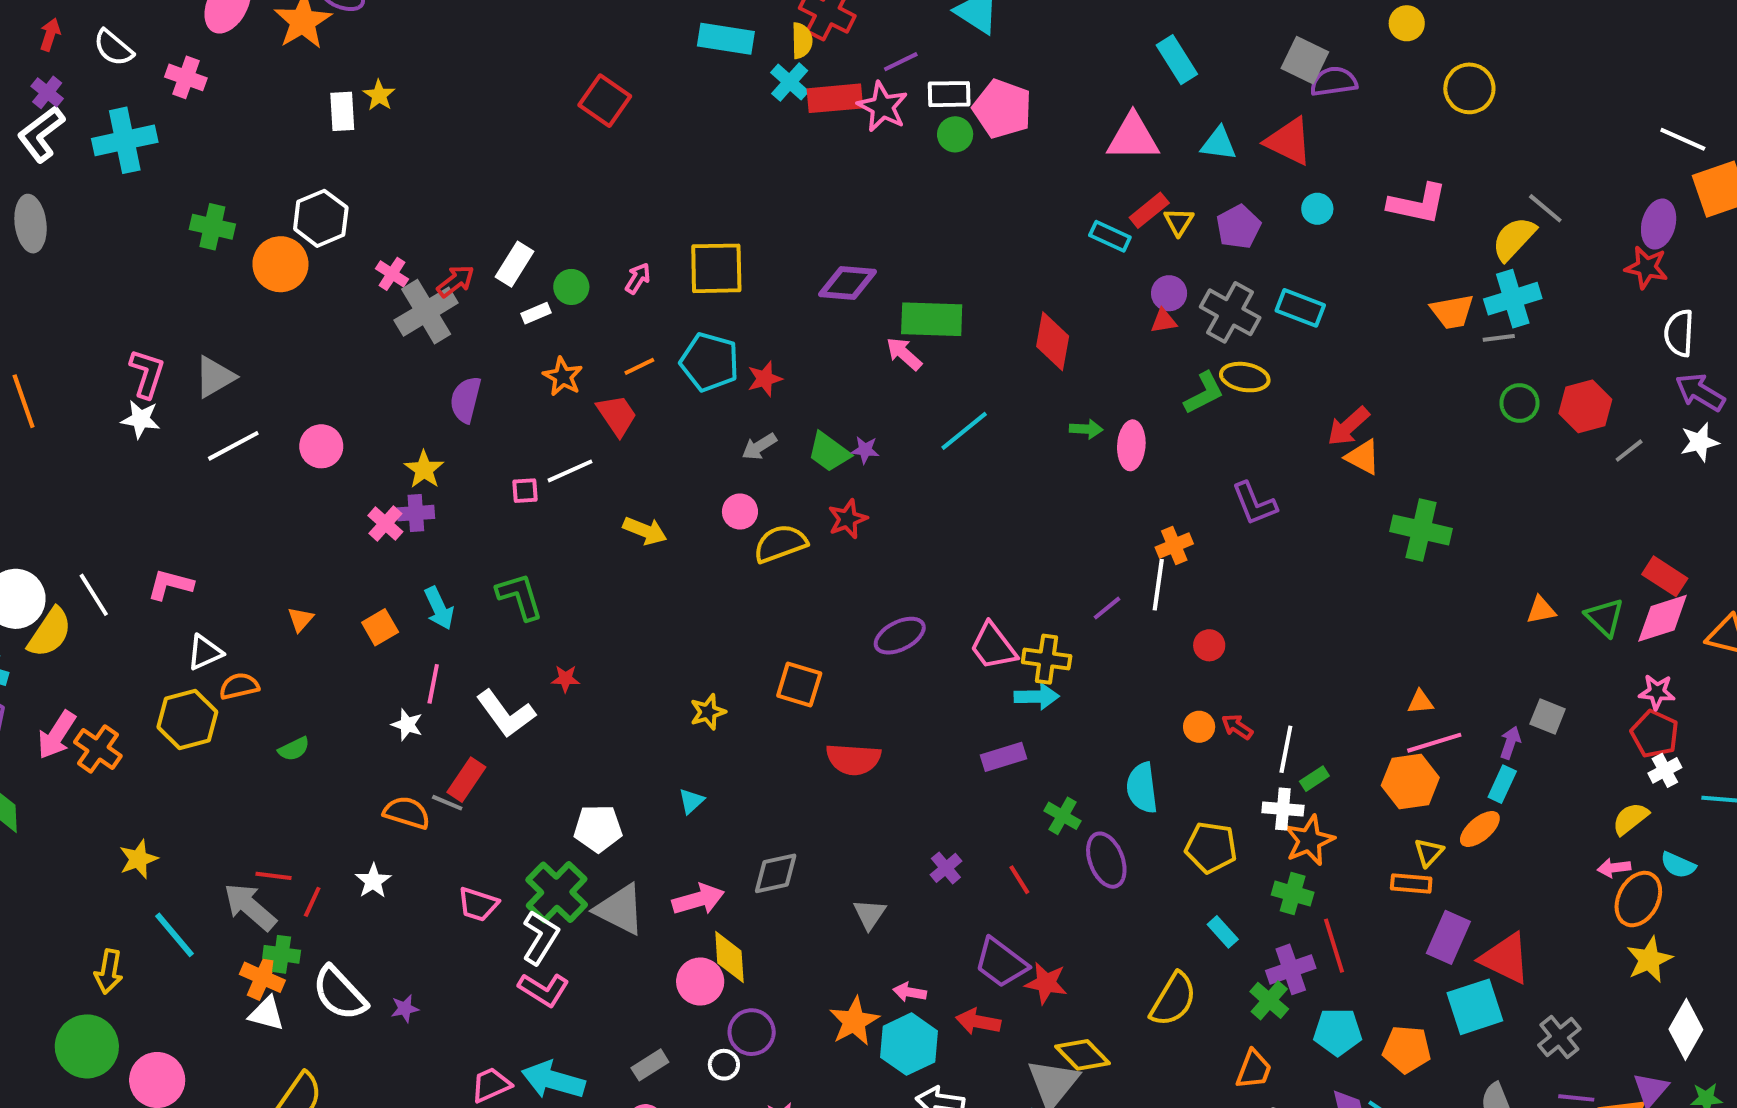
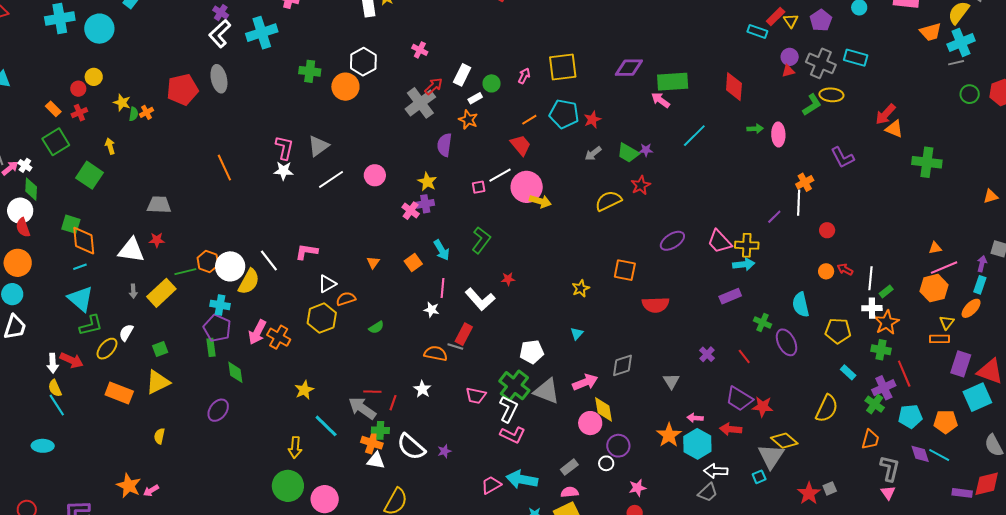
pink cross: (392, 274) -> (420, 50), moved
orange trapezoid: (1452, 312) -> (931, 32), moved
orange star: (563, 377) -> (468, 120), moved
pink circle: (740, 512) -> (527, 187), moved, size x1.8
green L-shape: (520, 596) -> (481, 240), turned 60

